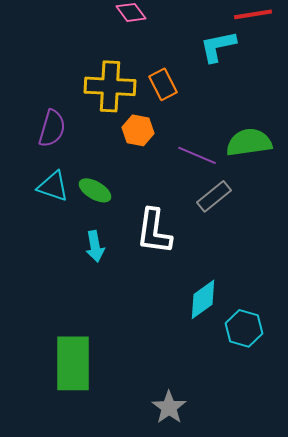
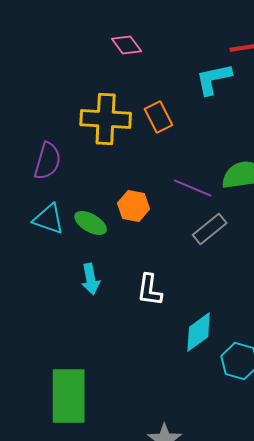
orange hexagon: (138, 130) -> (134, 206), moved
white L-shape: (154, 231) -> (150, 290), moved, size x0.7

